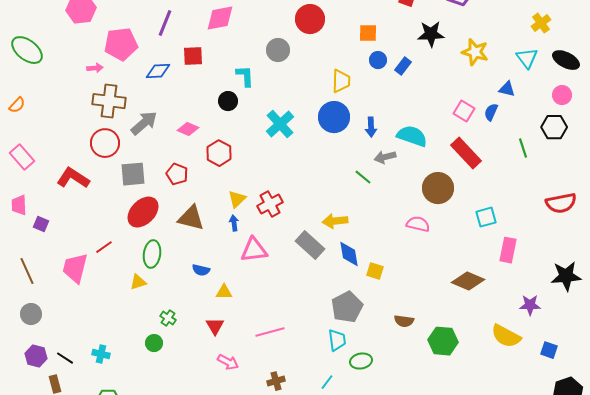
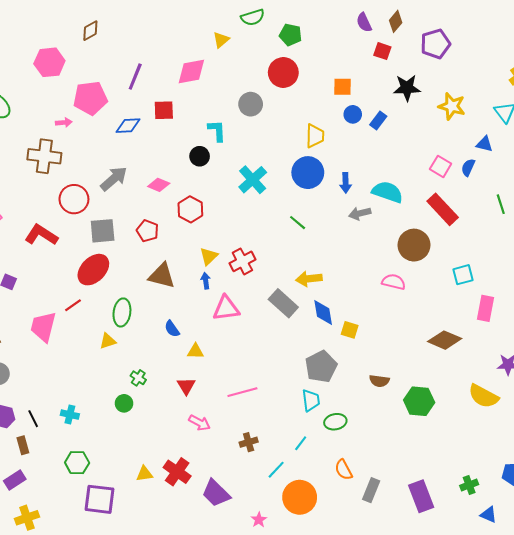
brown cross: (109, 101) -> (44, 156), moved
green line: (363, 177) -> (298, 223), moved
red ellipse: (143, 212) -> (93, 270), moved
blue semicircle: (201, 270) -> (172, 329), turned 42
black line: (65, 358) -> (33, 419), turned 30

